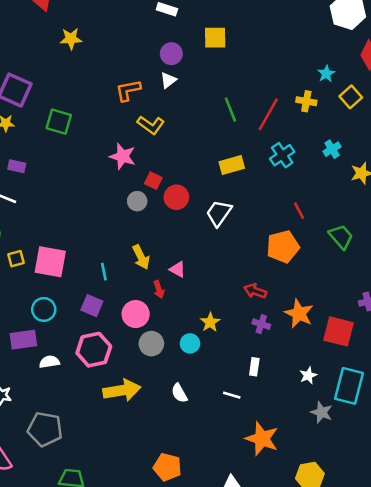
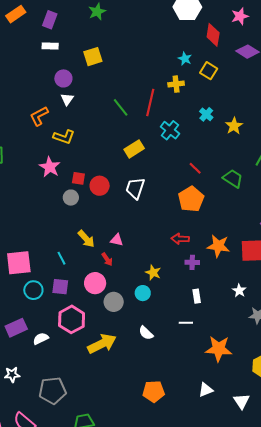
pink star: (123, 156) -> (50, 167), turned 30
cyan circle: (44, 309) -> (33, 290), moved

